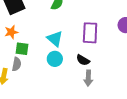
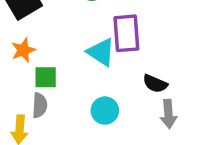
purple rectangle: (90, 33) -> (126, 33), moved
cyan circle: (55, 59) -> (105, 111), moved

